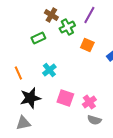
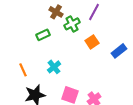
orange square: (87, 45) -> (92, 42), turned 32

